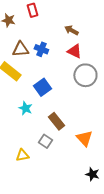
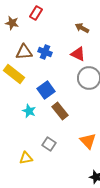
red rectangle: (32, 10) -> (36, 13), turned 48
brown arrow: (71, 30) -> (82, 28), moved
brown rectangle: (56, 121) -> (60, 111), moved

